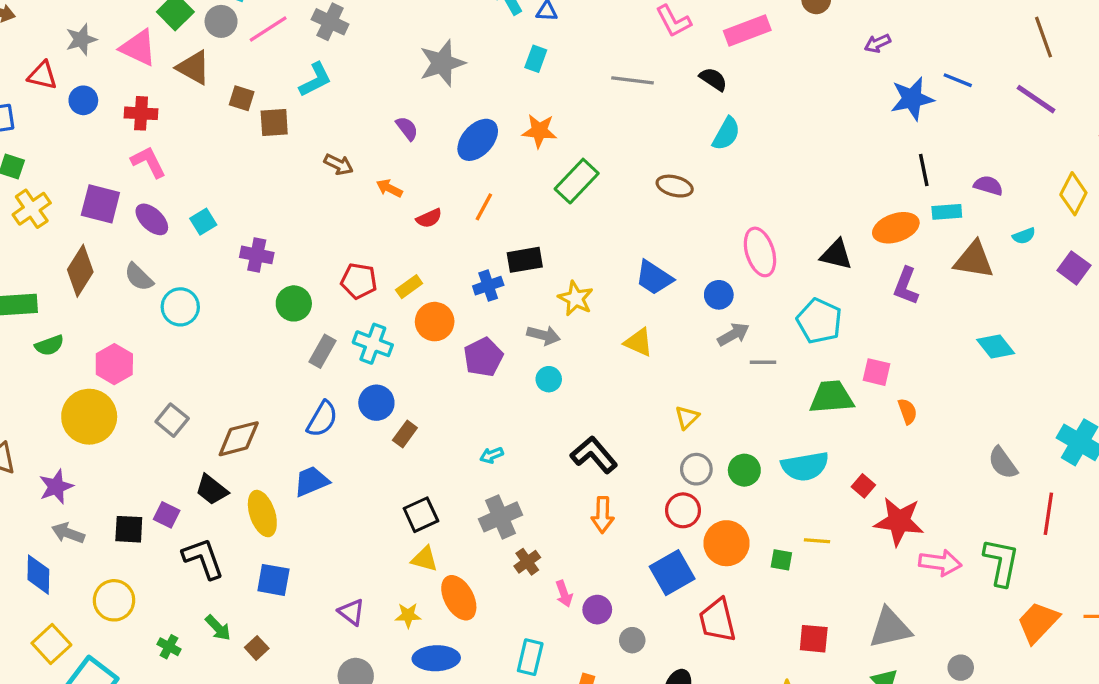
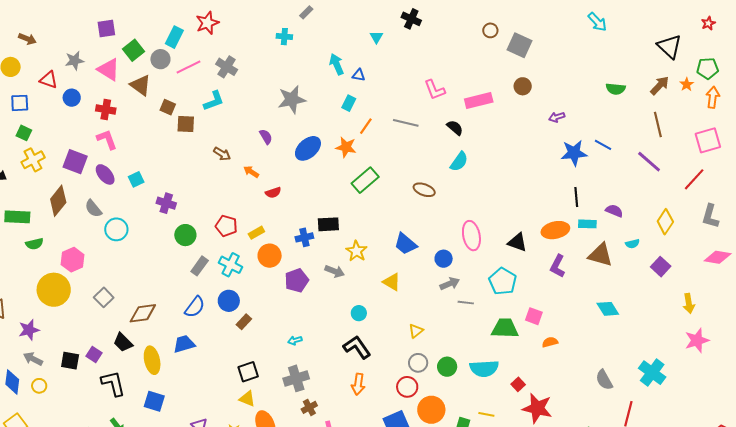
orange line: (484, 207) -> (366, 126), moved
cyan circle: (549, 379) -> (359, 313), moved
orange semicircle: (907, 411) -> (550, 342), turned -91
yellow circle: (114, 600) -> (39, 386), moved, size x0.6

